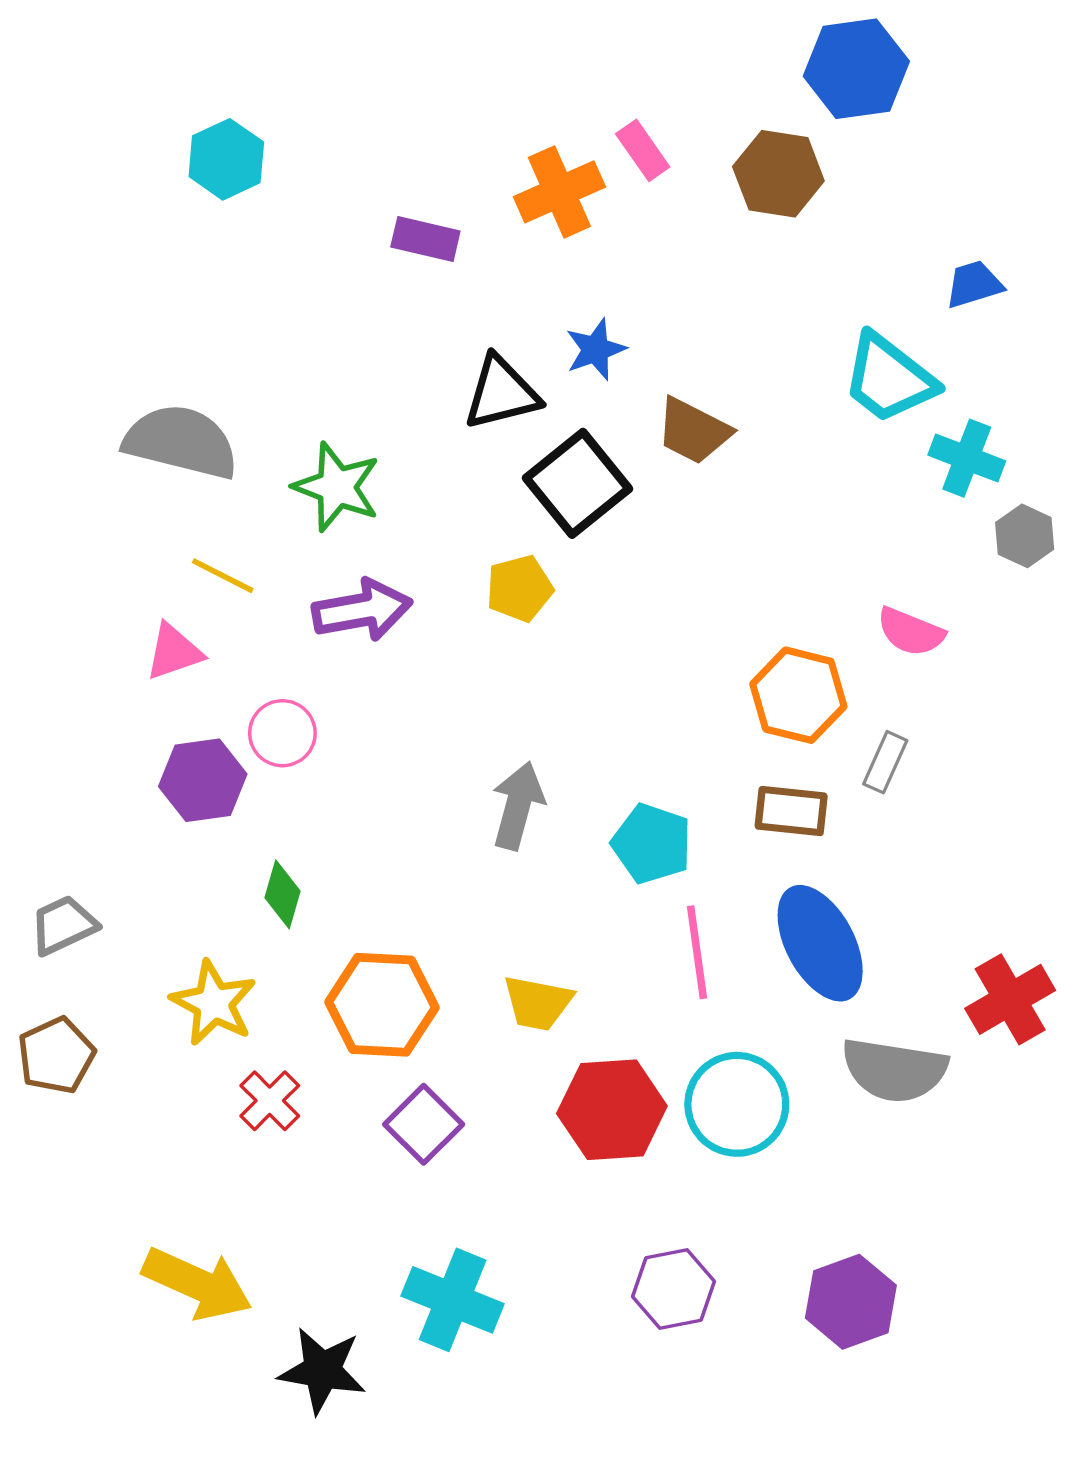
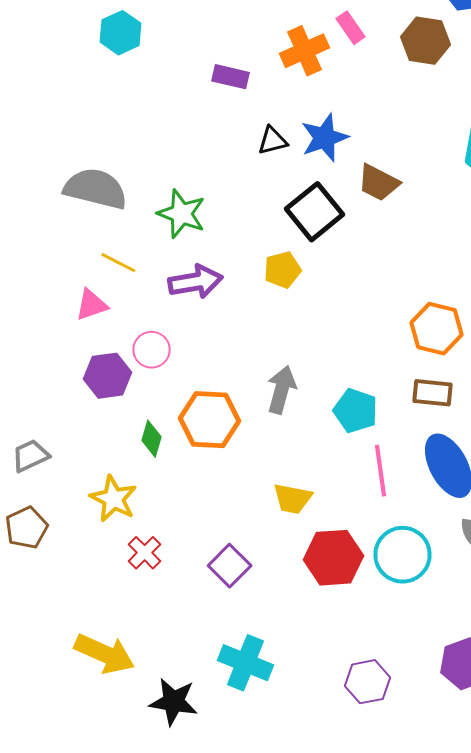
blue star: (596, 349) -> (324, 138), size x1.4
black triangle: (501, 393) -> (272, 141), moved, size x0.7
orange hexagon: (382, 1005) -> (210, 420), moved
purple hexagon: (673, 1289) -> (368, 682), moved

